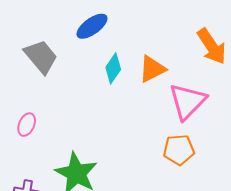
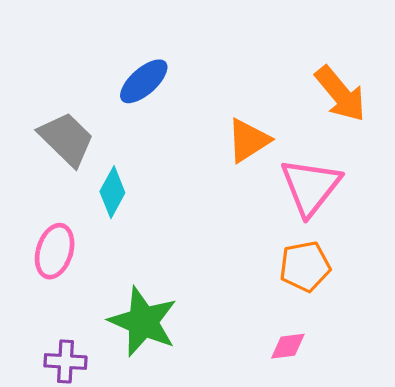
cyan diamond: (113, 68) -> (112, 192), moved
pink ellipse: (27, 125) -> (55, 251), size x1.4

